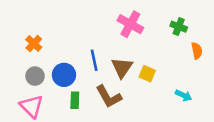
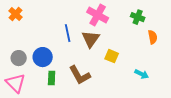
orange cross: (34, 43) -> (16, 14), moved
blue line: (94, 60) -> (68, 33), moved
brown triangle: (122, 68) -> (91, 39), moved

